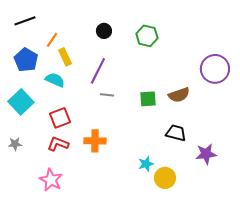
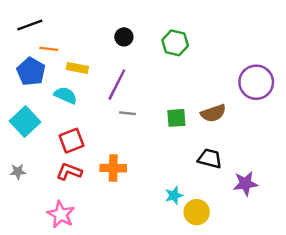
orange line: (52, 40) -> (49, 49), moved, turned 63
yellow rectangle: (65, 57) -> (77, 68), turned -54

